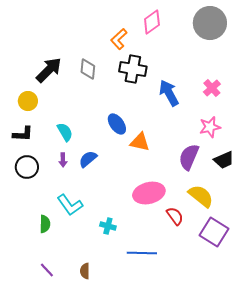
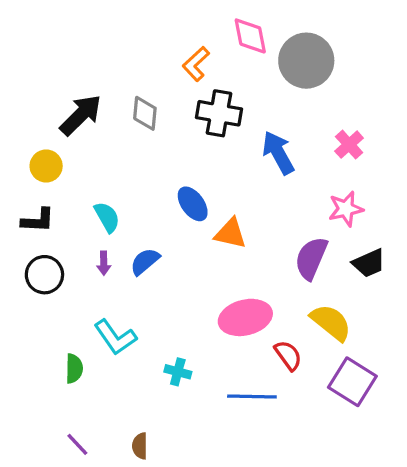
pink diamond: (152, 22) -> (250, 36), turned -65
gray circle: (210, 23) -> (306, 61), moved
blue line: (142, 253) -> (252, 397), moved

